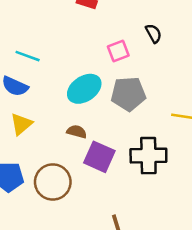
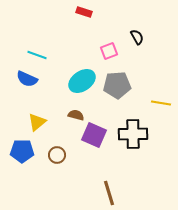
yellow triangle: (21, 124) -> (37, 122), moved
brown circle: (53, 182) -> (57, 155), size x0.6

